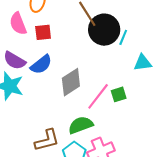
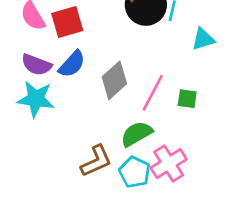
red square: (43, 32) -> (67, 22), size x1.4
green square: (119, 94) -> (187, 99), moved, turned 35

